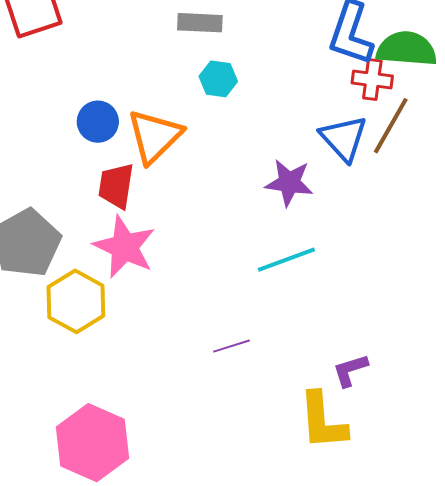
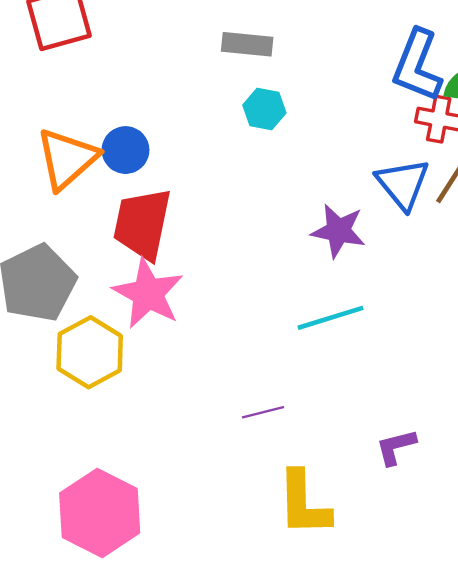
orange triangle: (155, 136) -> (67, 159), moved
red trapezoid: (116, 186) -> (142, 224), size x1.4
yellow L-shape: (323, 421) -> (304, 503), moved

